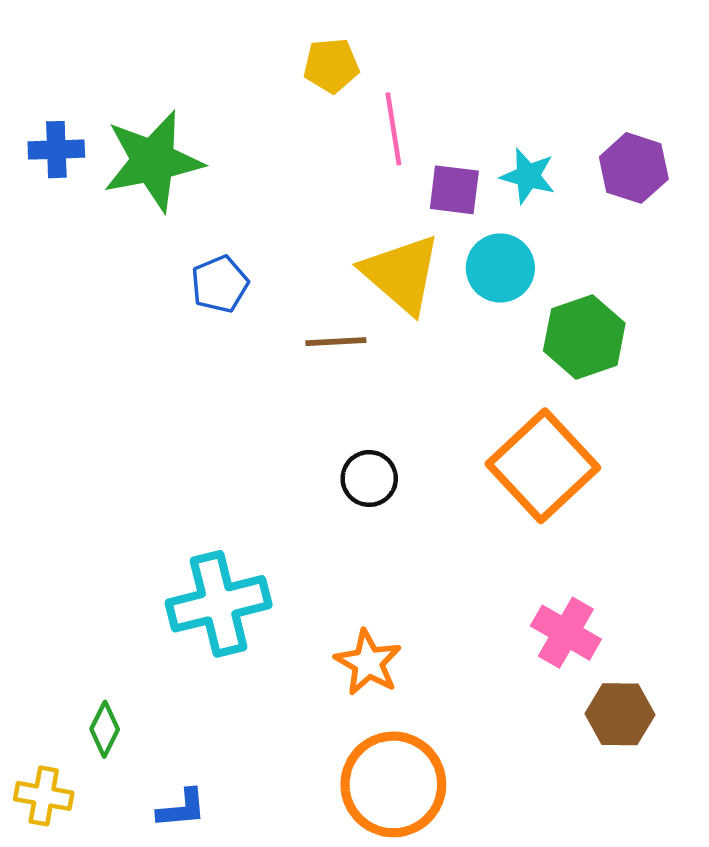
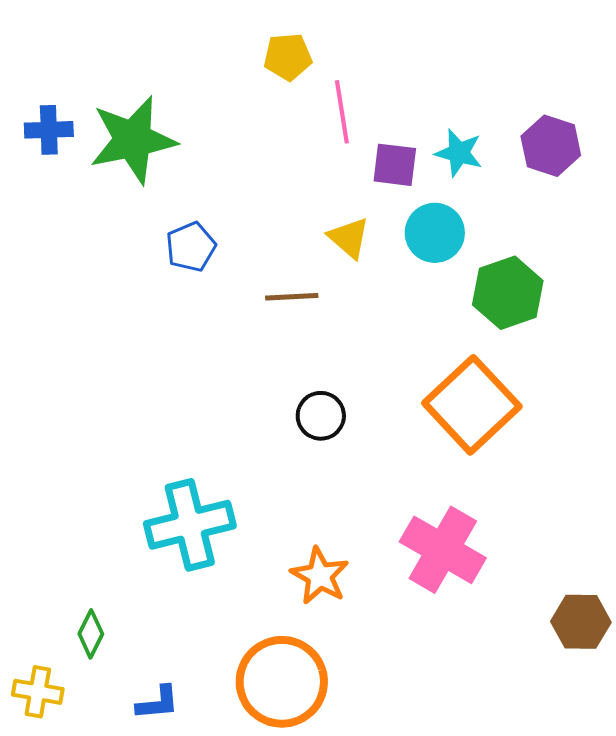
yellow triangle: (401, 274) -> (349, 238), size x0.6
pink cross: (566, 633) -> (443, 550), moved, size x1.4
brown hexagon: (620, 714) -> (581, 622), moved
orange circle: (393, 784) -> (282, 682), moved

